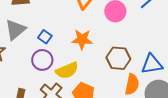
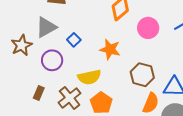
purple circle: (42, 60) -> (52, 60), moved

